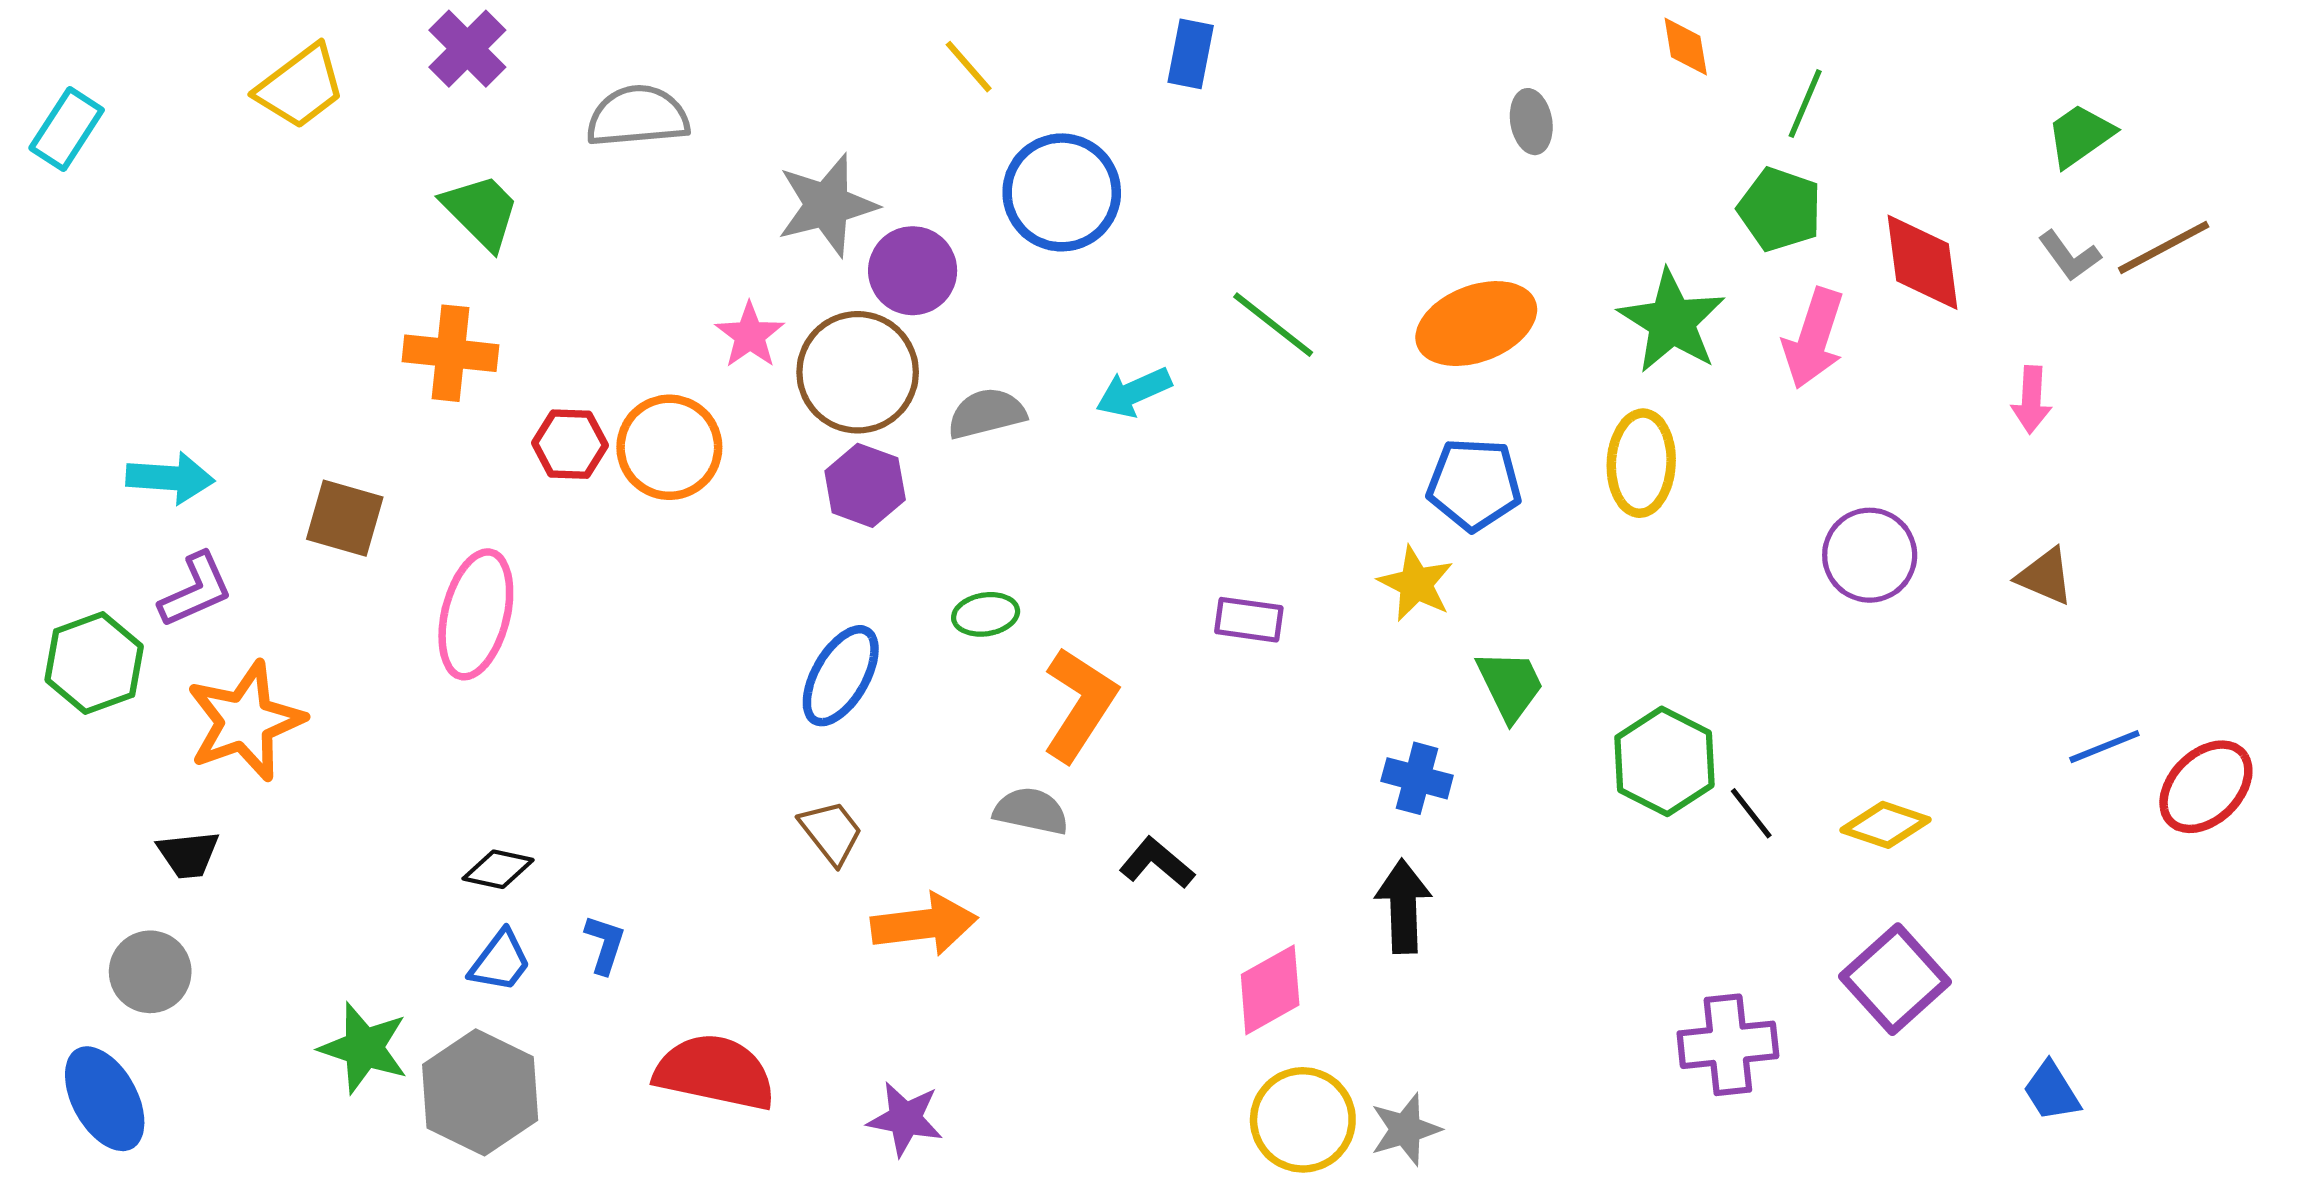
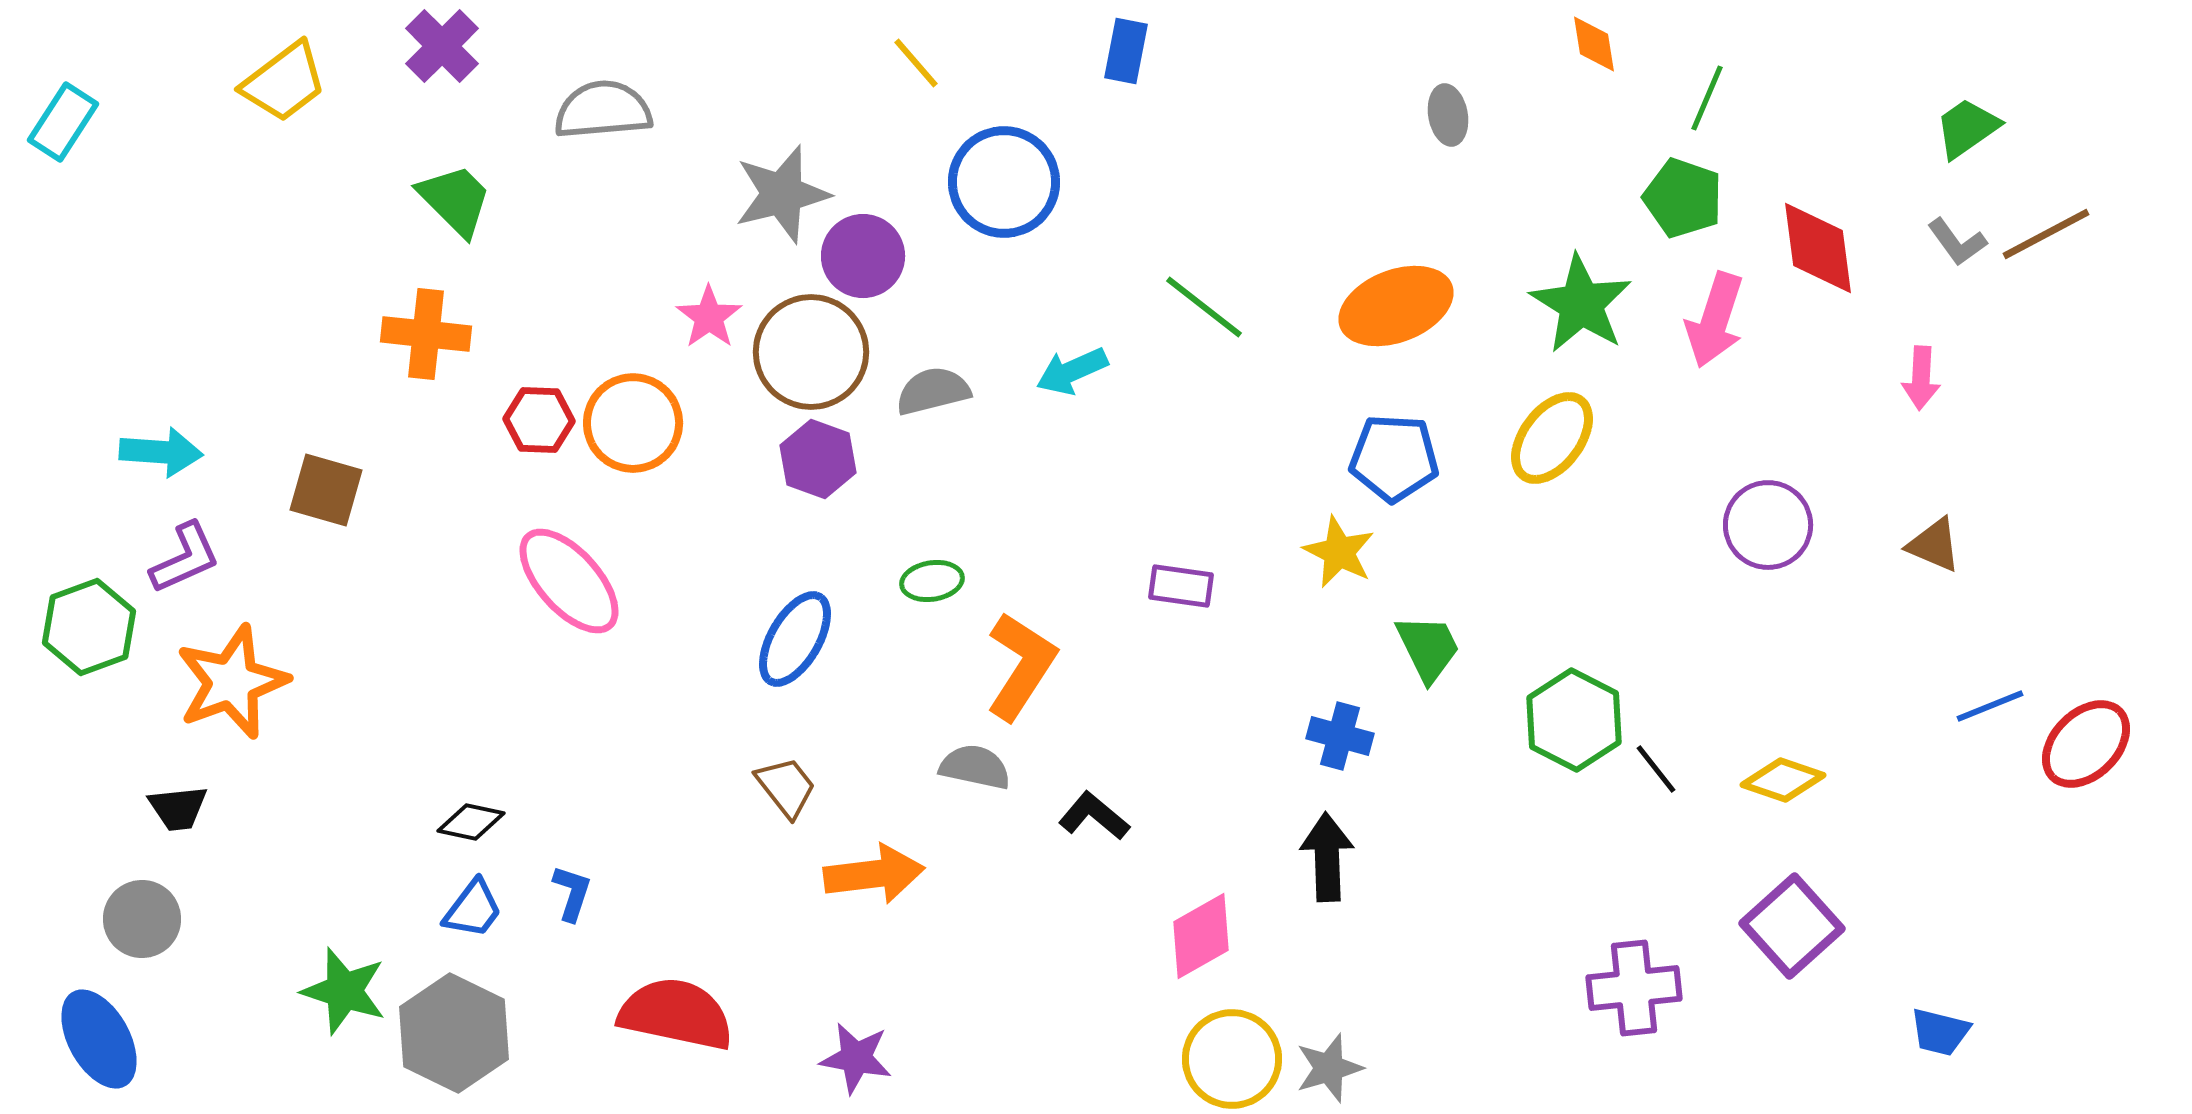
yellow ellipse: (1641, 463) -> (1552, 438), turned 34
pink ellipse: (476, 614) -> (569, 581), moved, turned -56
blue trapezoid: (2052, 1091) -> (1940, 1032), turned -44

